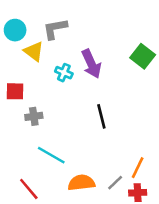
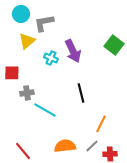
cyan circle: (15, 30) -> (21, 14), moved
yellow triangle: (34, 51) -> (27, 41), turned 42
cyan line: (51, 155) -> (45, 110), moved
orange line: (138, 168) -> (101, 124), moved

